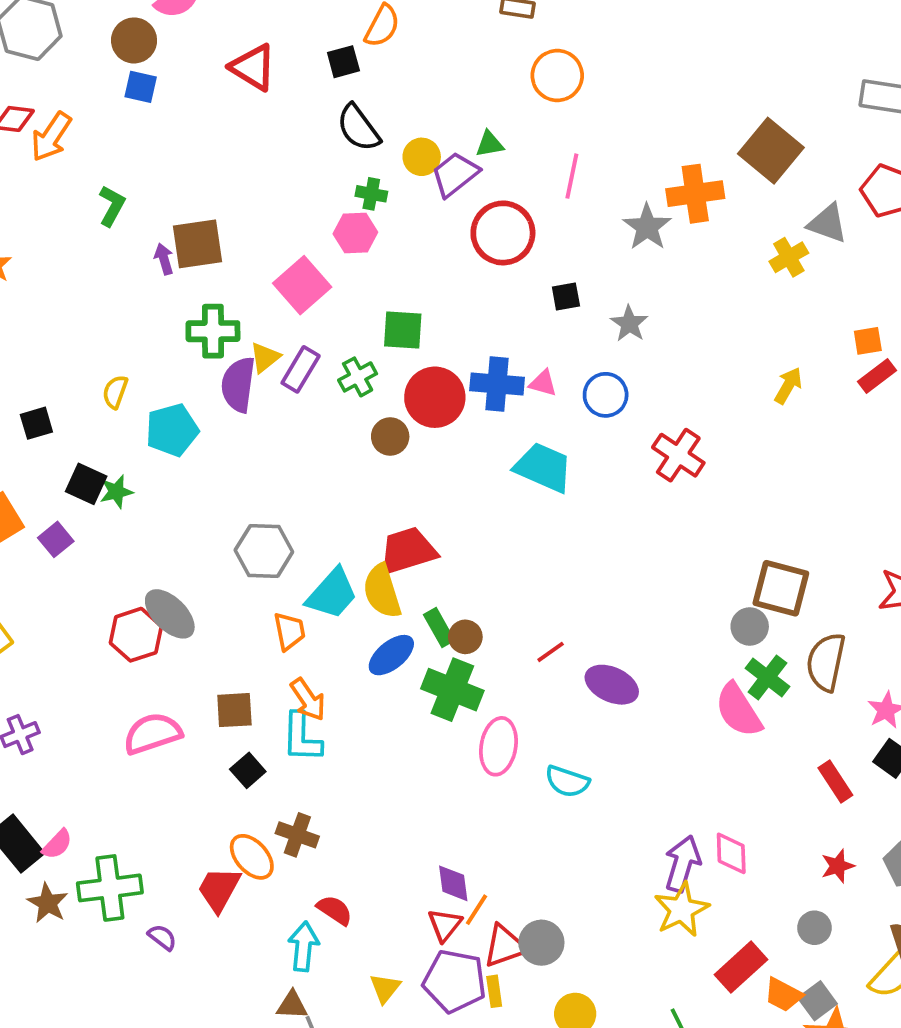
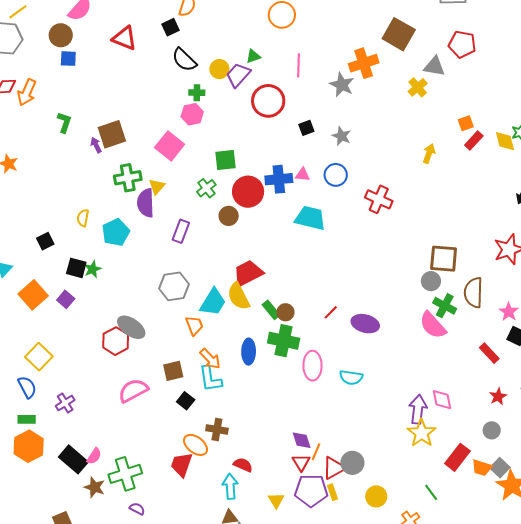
purple rectangle: (301, 369) -> (181, 231), moved
blue ellipse: (391, 655) -> (249, 352), moved, turned -40
purple semicircle: (162, 937) -> (137, 509), moved

